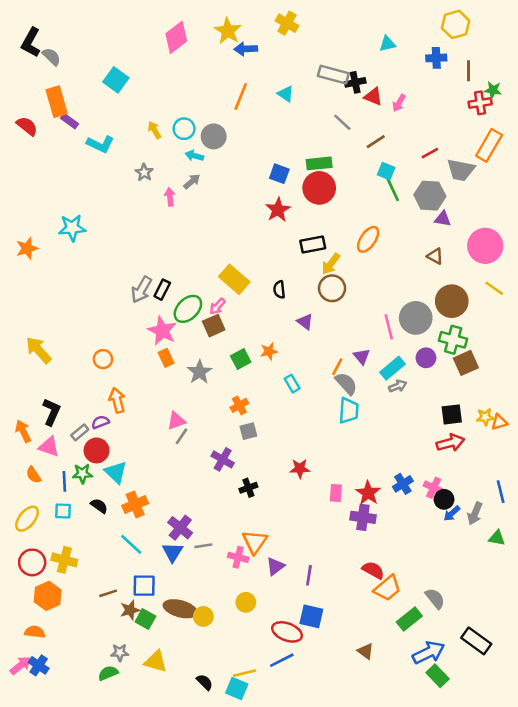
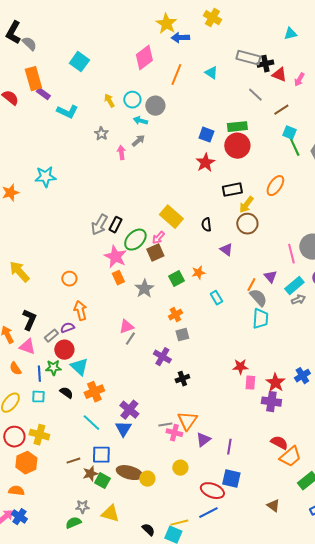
pink diamond: (176, 37) -> (144, 58), moved
red star: (300, 468) -> (240, 367), moved
gray line: (203, 546) -> (165, 425), moved

